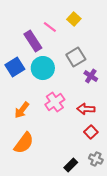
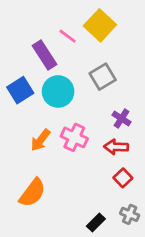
yellow square: (74, 19) -> (100, 25), size x1.6
purple cross: (91, 76) -> (122, 118), moved
pink cross: (55, 102) -> (74, 137), turned -30
orange arrow: (22, 110) -> (41, 140), moved

